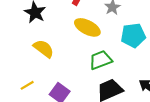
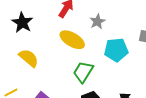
green trapezoid: (101, 60) -> (83, 72), turned -40

